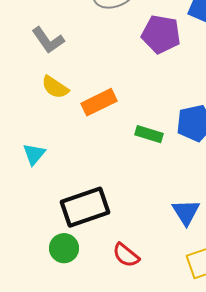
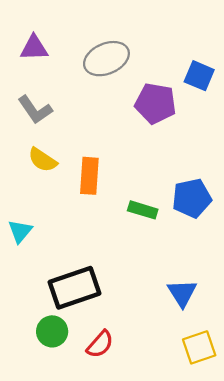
orange rectangle: (99, 102) -> (89, 176), turned -60
red semicircle: (126, 255) -> (100, 344), moved, turned -88

